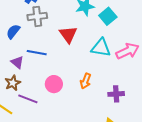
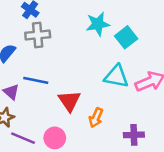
red triangle: (68, 34) -> (69, 101), moved
pink circle: (54, 84) -> (55, 138), moved

